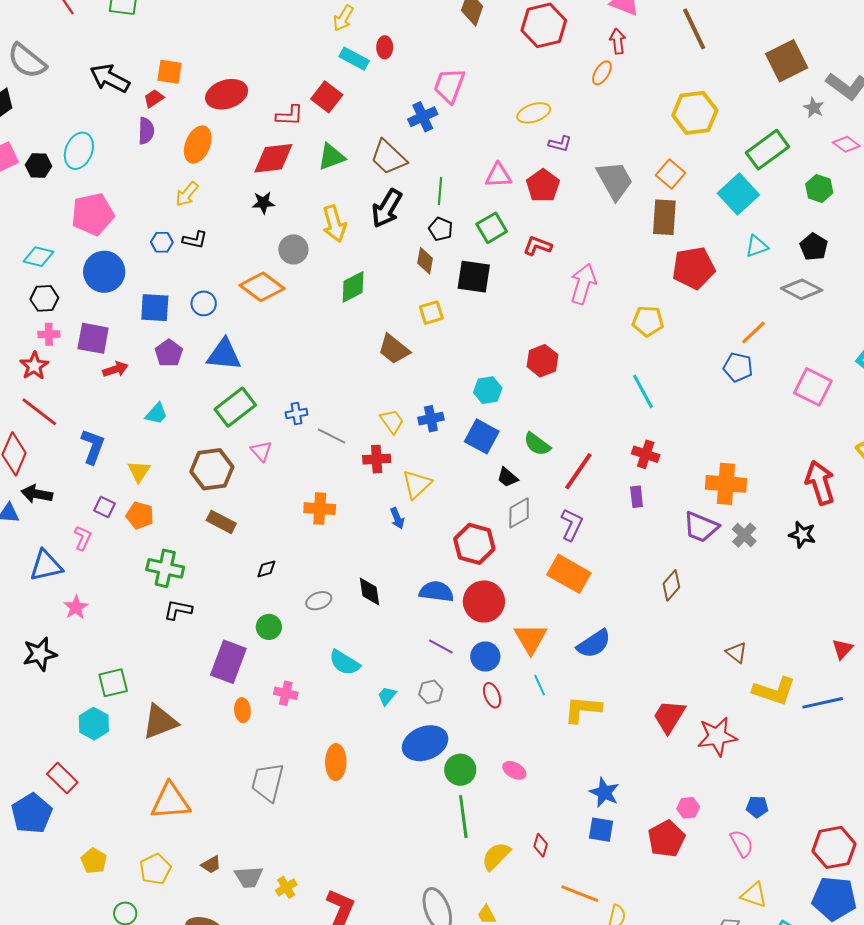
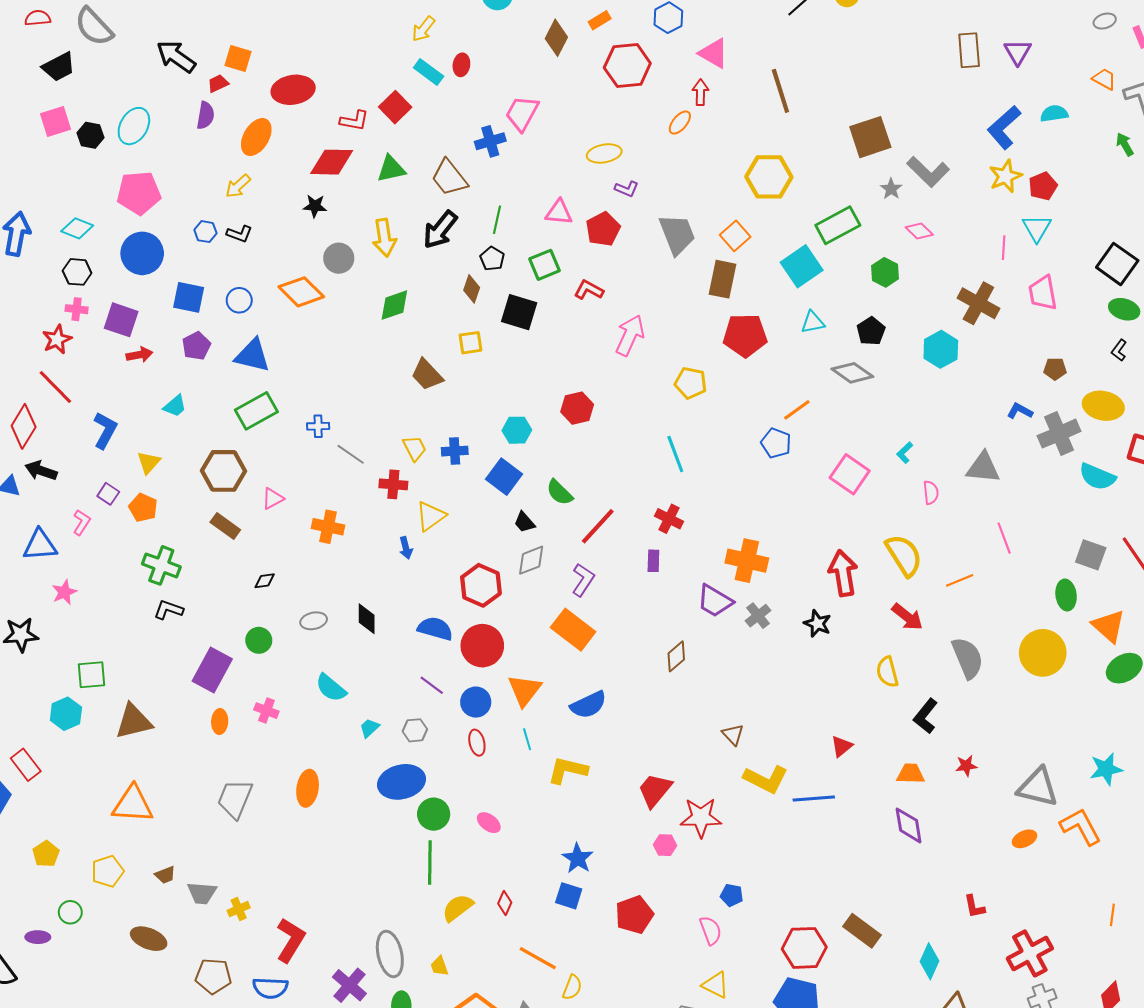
pink triangle: (261, 451) -> (273, 499), moved, turned 35
pink hexagon: (688, 808) -> (665, 845), moved

